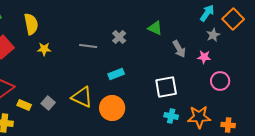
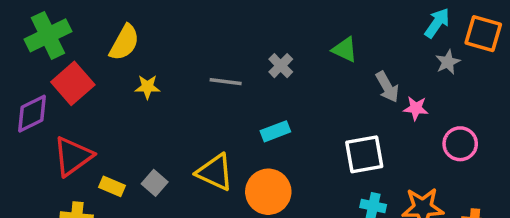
orange square: (233, 19) -> (483, 34), turned -30
yellow semicircle: (31, 24) -> (124, 42), turned 40
pink star: (204, 57) -> (416, 108), moved

